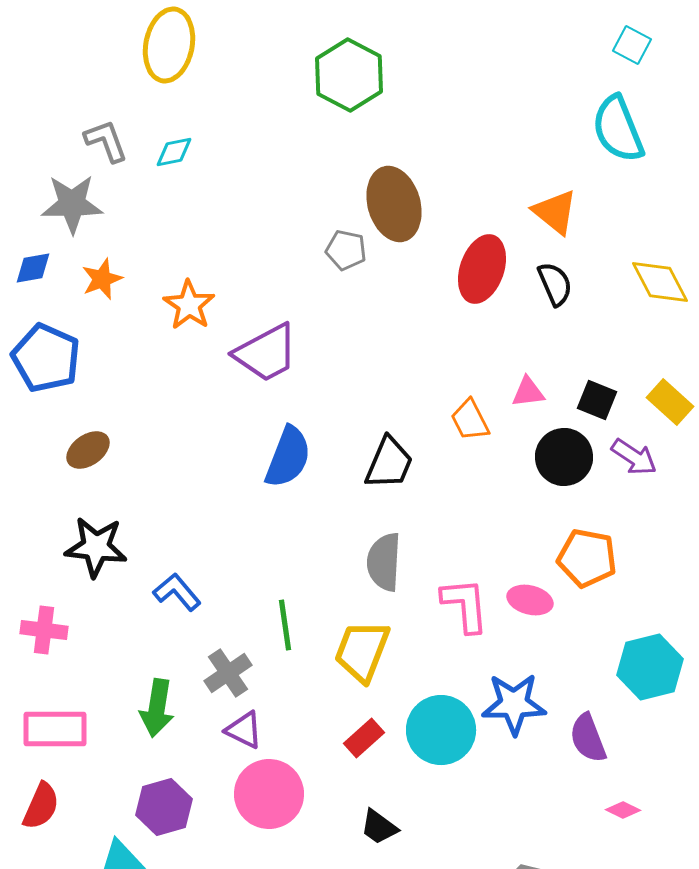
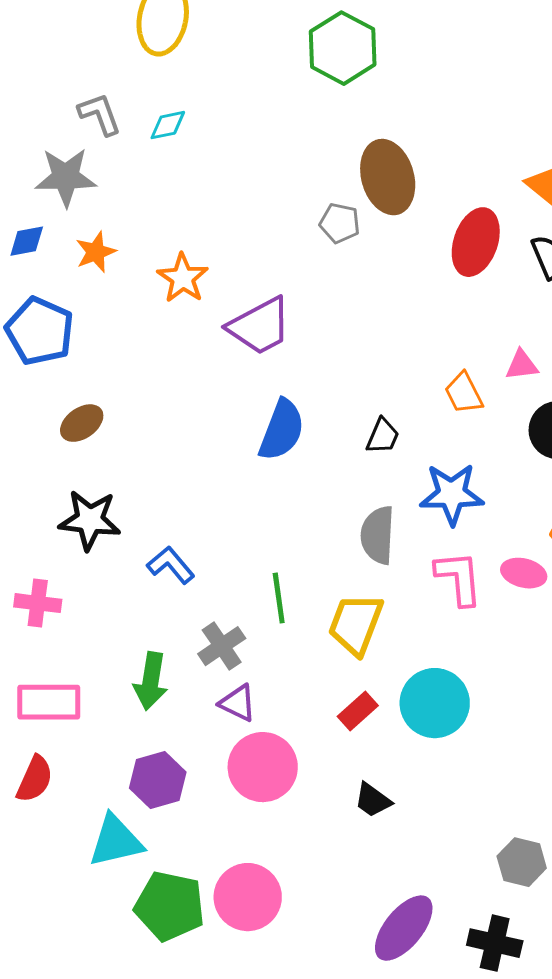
black trapezoid: (389, 463) -> (383, 436), size x0.7
blue star: (514, 704) -> (452, 494), moved

